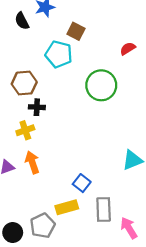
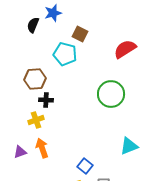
black semicircle: (22, 21) -> (33, 25), turned 49
red semicircle: (128, 49) -> (125, 49), size x1.6
green circle: (101, 85) -> (111, 94), moved

